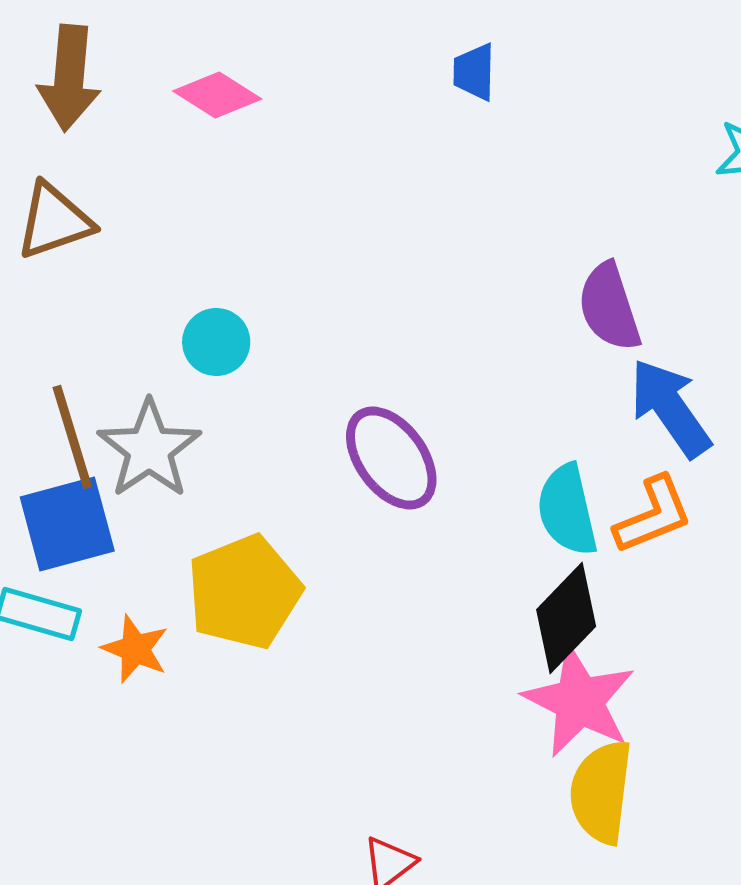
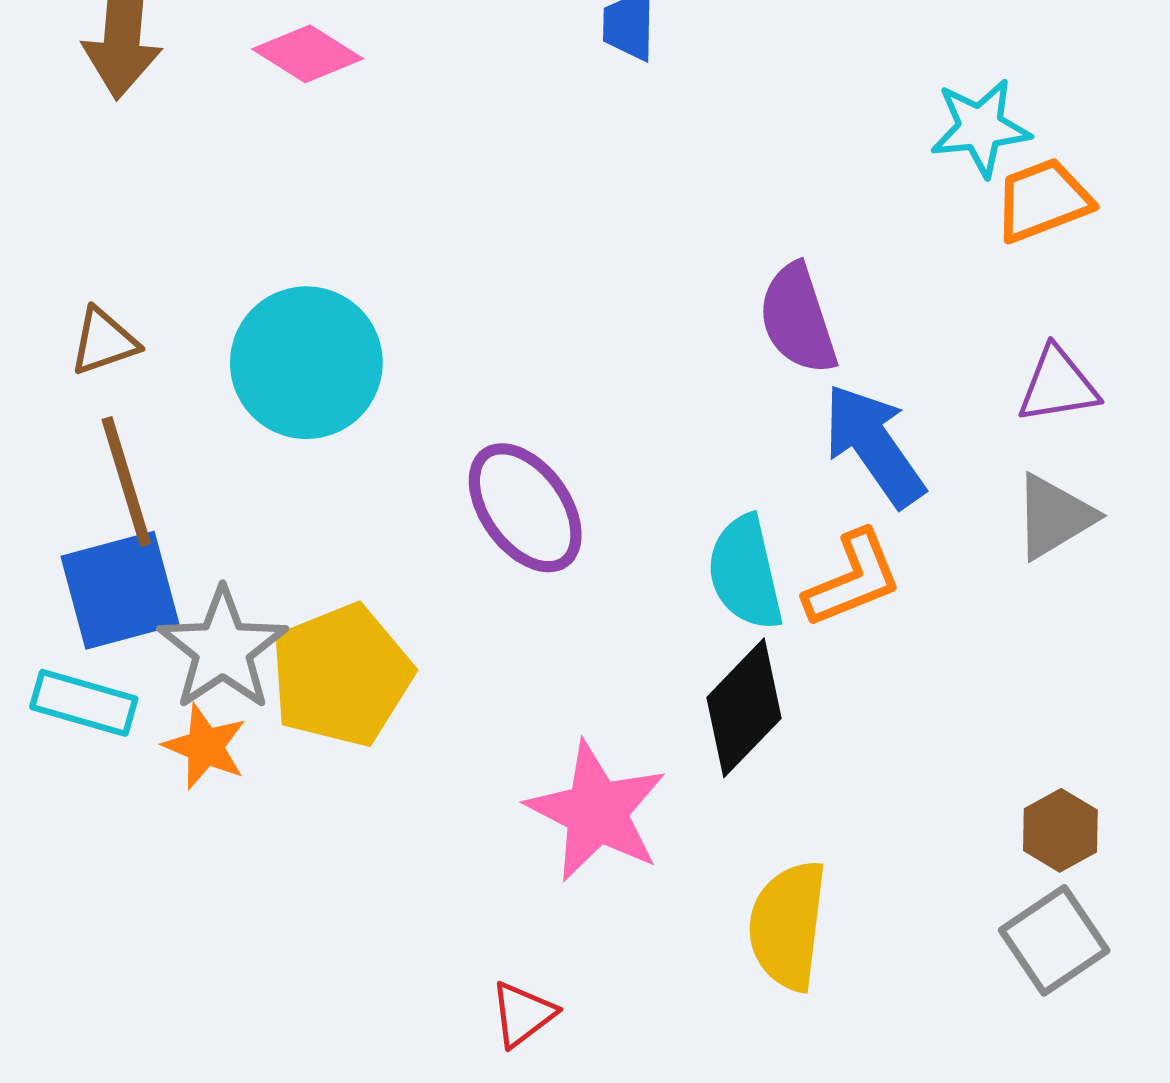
brown triangle: (54, 221) -> (104, 341), moved, size x0.7
cyan circle: (216, 342) -> (306, 363), size x1.8
gray star: (149, 449) -> (223, 649), moved
pink star: (579, 701) -> (596, 812), moved

